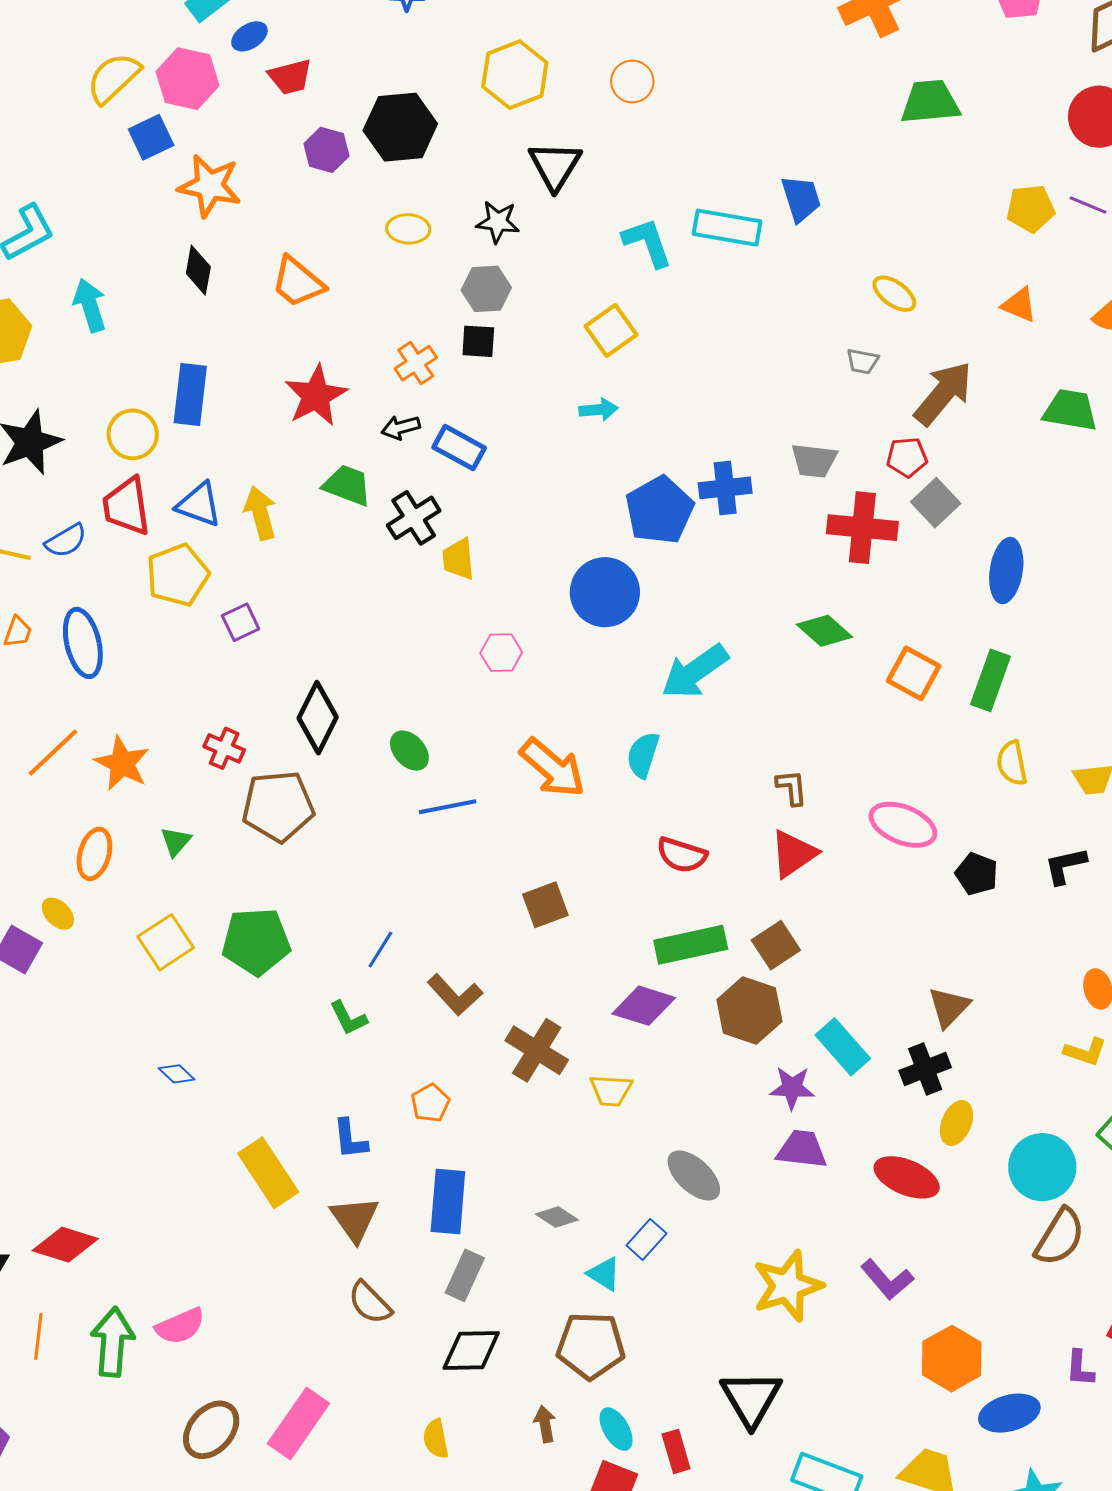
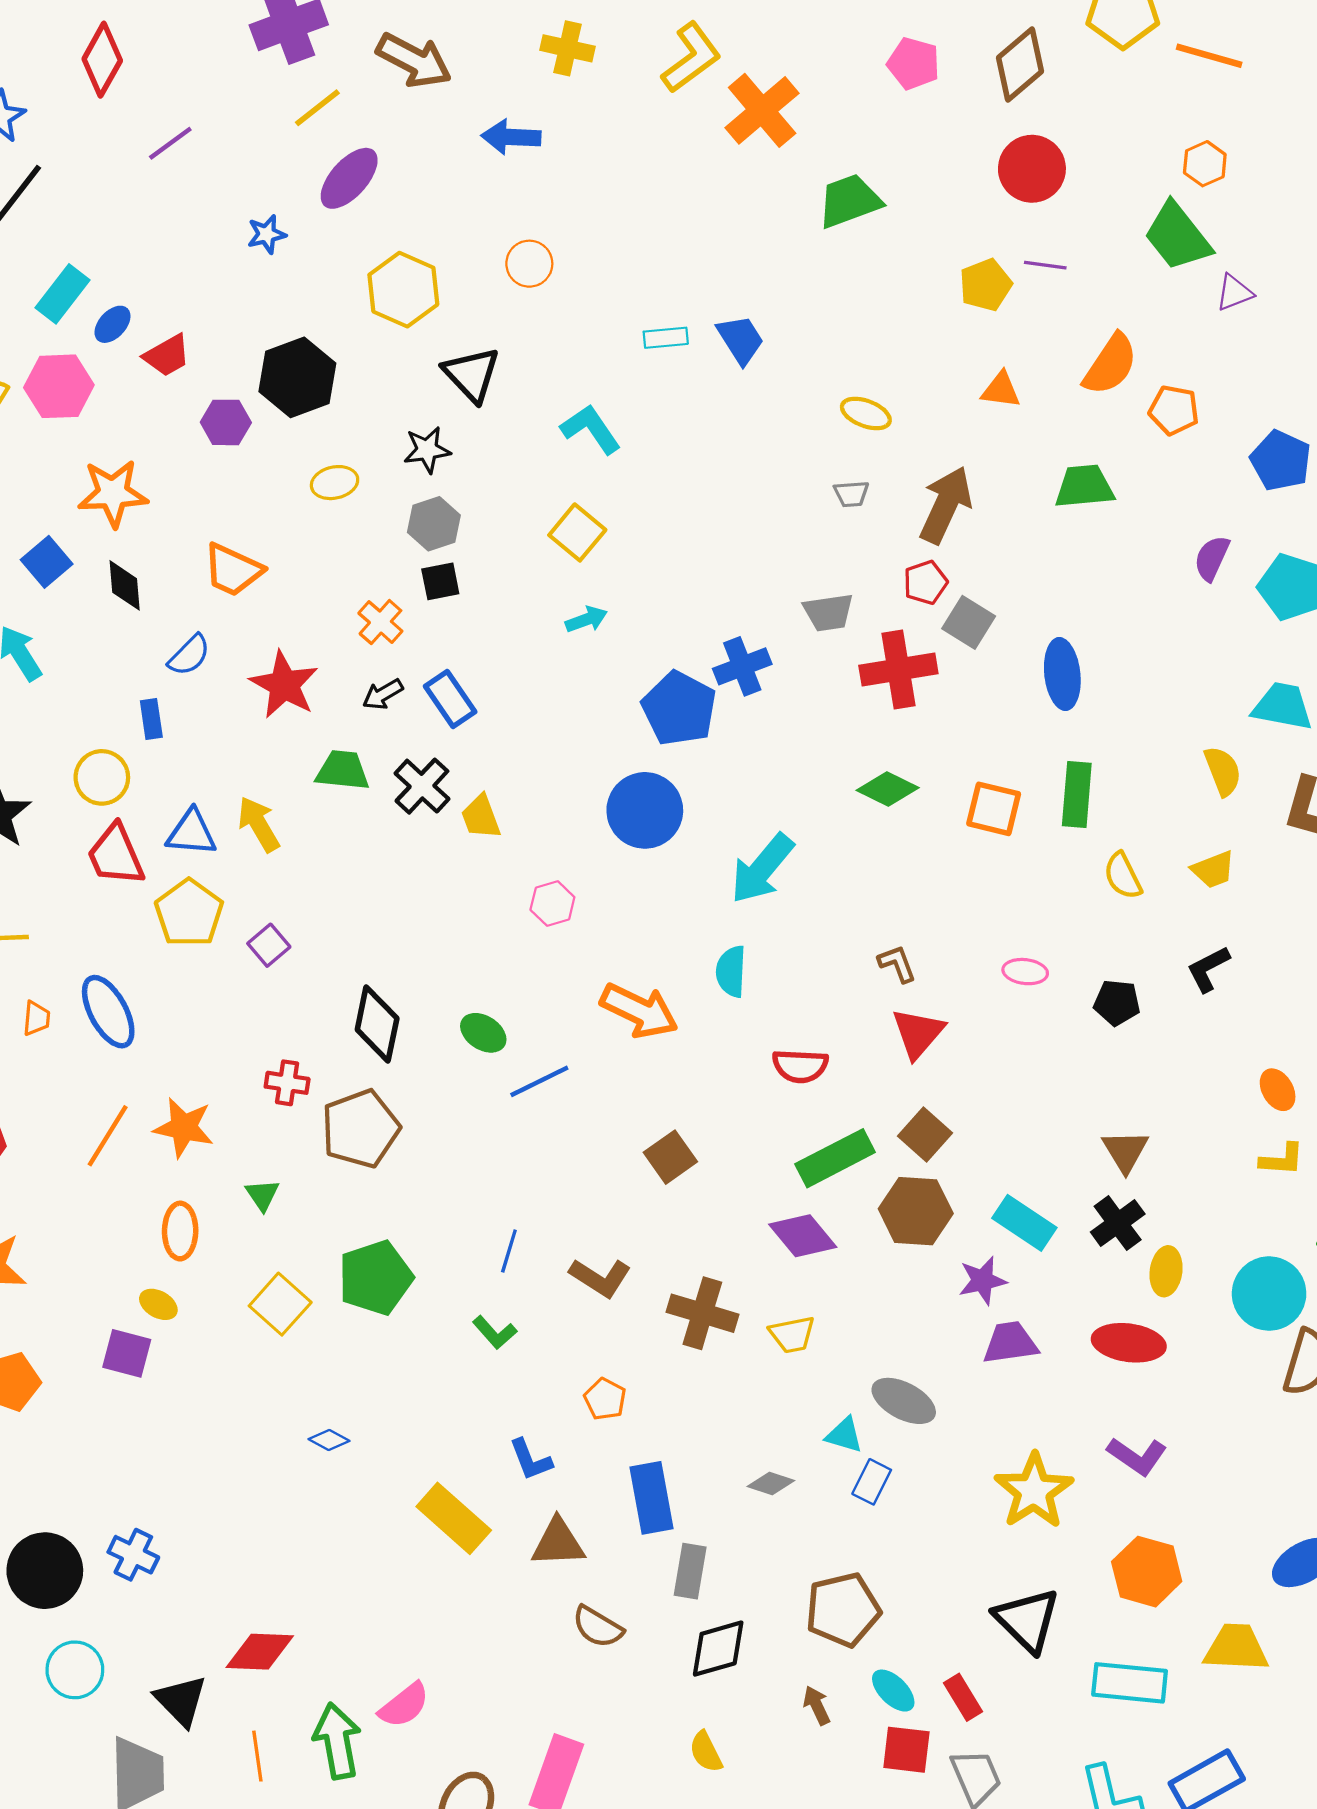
blue square: (151, 137) -> (47, 562), moved
cyan rectangle: (727, 228) -> (666, 338), moved, size x0.6
blue rectangle: (190, 395) -> (151, 719), size x0.6
blue rectangle: (459, 448) -> (450, 699), turned 42
blue semicircle: (66, 541) -> (189, 655), moved
pink ellipse: (903, 825) -> (1025, 972), size x0.6
purple diamond: (644, 1006) -> (803, 1236), turned 48
brown triangle: (355, 1219) -> (558, 1543), turned -42
cyan triangle: (604, 1274) -> (844, 1435), moved
orange hexagon: (952, 1359) -> (1147, 1572), moved

